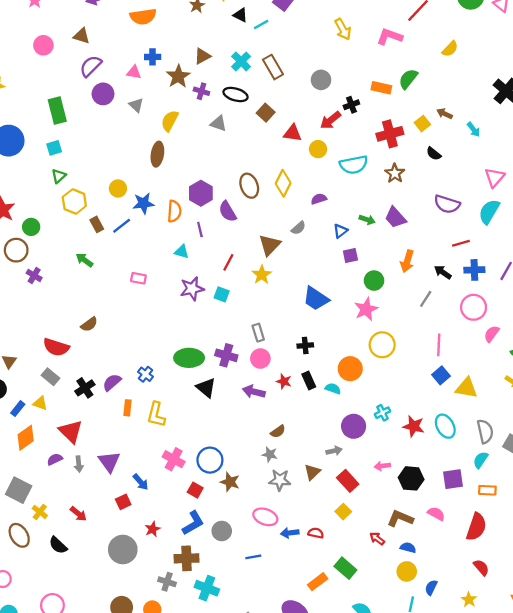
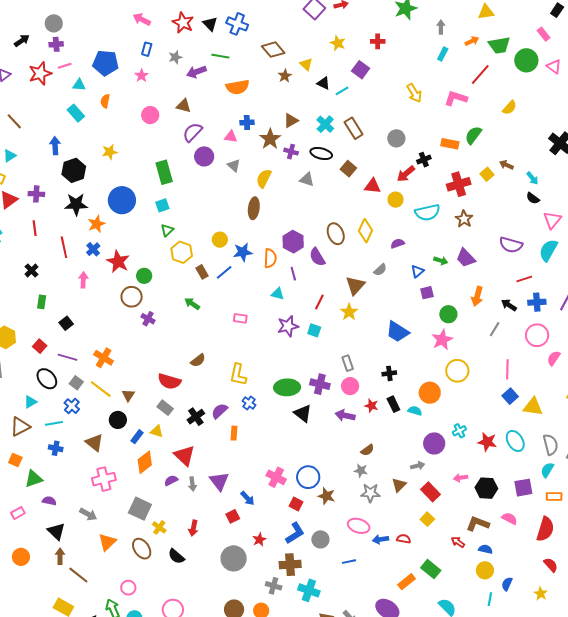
black semicircle: (434, 154) -> (533, 198), moved
yellow L-shape: (156, 415) -> (238, 375), moved
red arrow: (78, 514) -> (193, 528), turned 63

